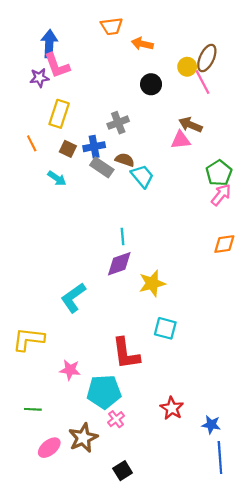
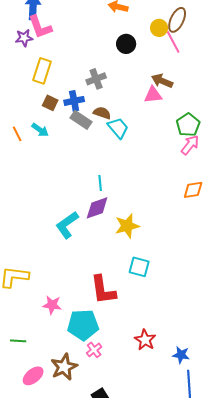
orange line: (32, 143) -> (17, 134), moved
cyan L-shape: (73, 298) -> (67, 225), moved

